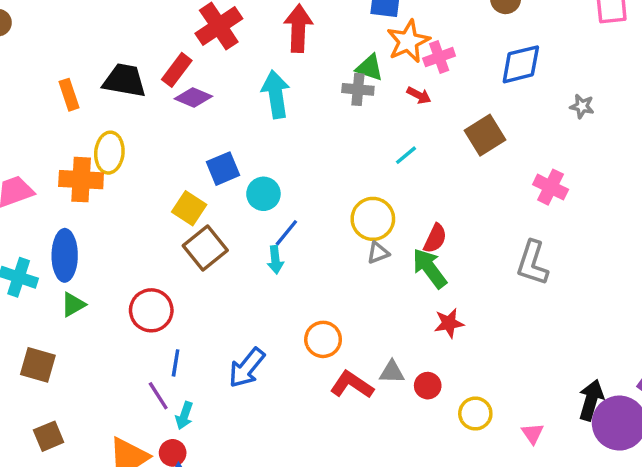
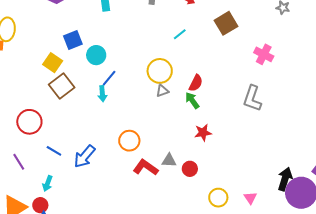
green arrow: (430, 268) -> (192, 100), size x0.7
blue line: (176, 363) -> (54, 151), moved, turned -70
purple line: (158, 396) -> (19, 162), moved
yellow circle: (475, 414) -> (218, 198), moved

